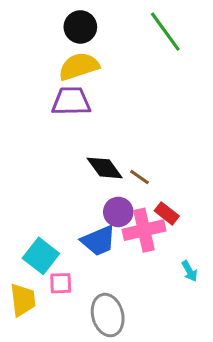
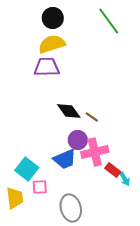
red rectangle: (167, 213) -> (113, 170), moved

